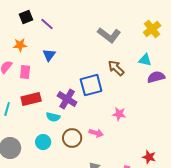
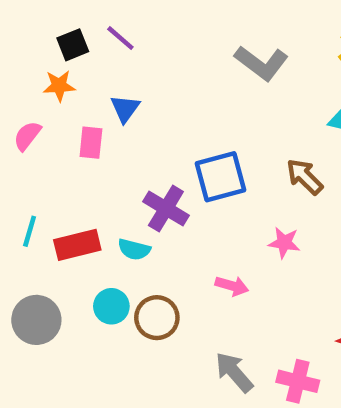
black square: (26, 17) -> (73, 45), moved
brown arrow: (116, 68) -> (305, 177), moved
pink rectangle: (25, 72) -> (91, 143), moved
red rectangle: (31, 99) -> (77, 245), moved
brown circle: (72, 138) -> (157, 318), moved

